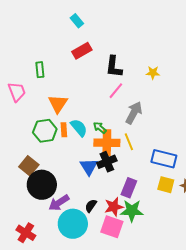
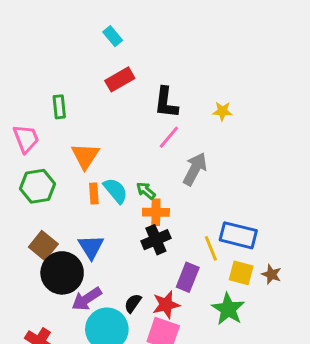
green hexagon: (45, 131) -> (38, 186), moved
yellow line: (129, 142) -> (211, 248), moved
orange cross: (107, 143) -> (156, 212), size x0.7
blue triangle: (89, 167) -> (91, 247), moved
green star: (132, 211) -> (228, 309), moved, turned 30

